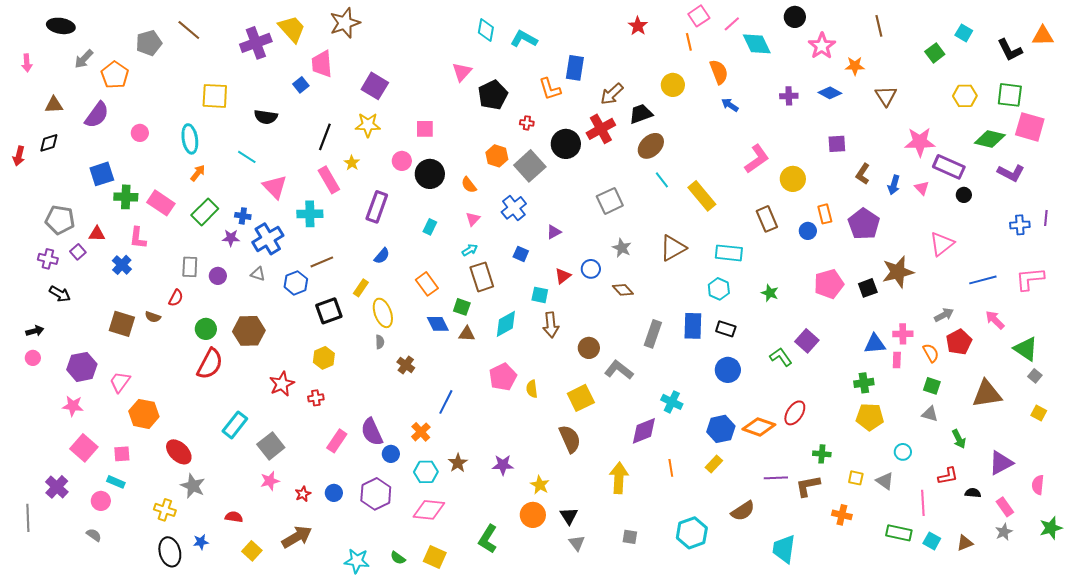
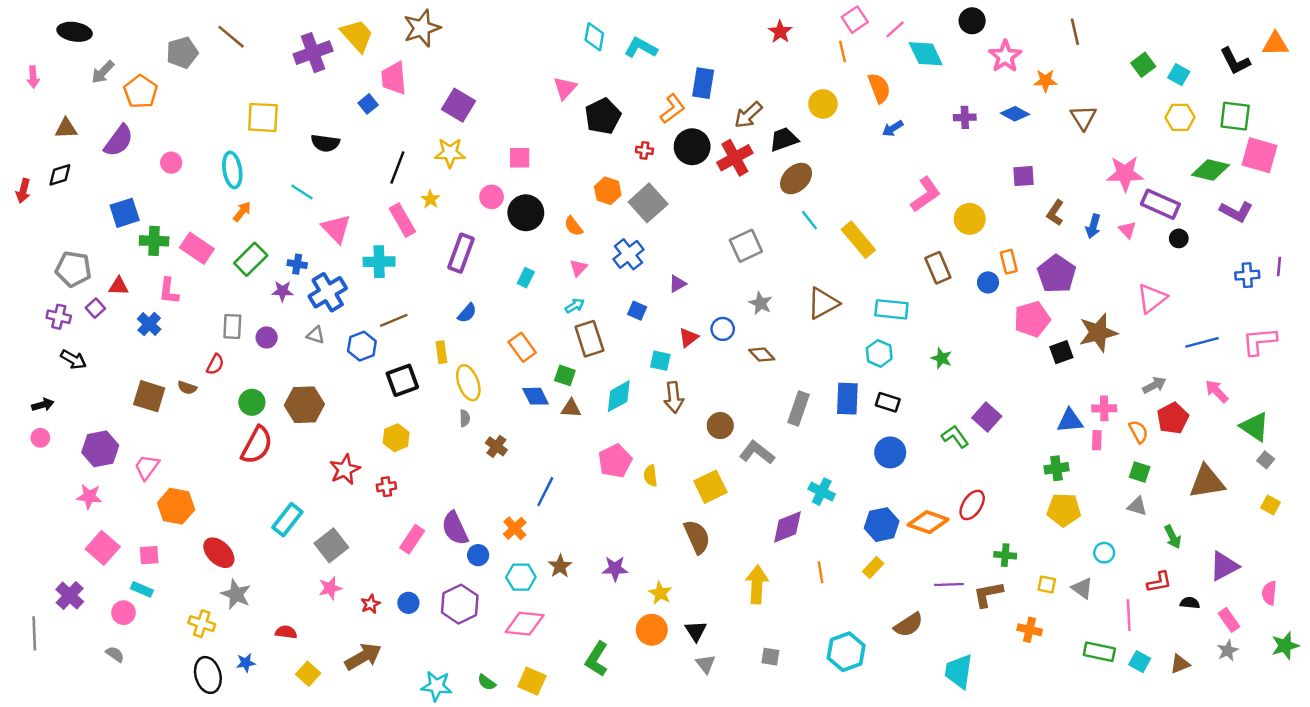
cyan square: (964, 33) -> (1179, 75), moved
orange L-shape: (550, 89) -> (673, 109), turned -110
blue arrow: (730, 105) -> (893, 128), turned -66
black circle: (566, 144) -> (692, 147), moved
pink pentagon: (829, 284) -> (1032, 319), moved
yellow rectangle: (361, 288) -> (441, 352), turned -42

